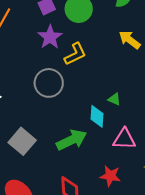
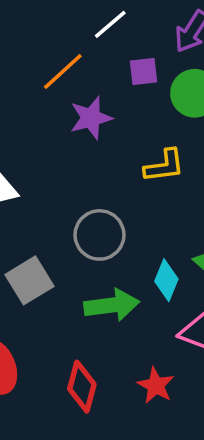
purple star: (50, 37) -> (91, 118), moved
gray circle: (49, 83) -> (99, 235), moved

